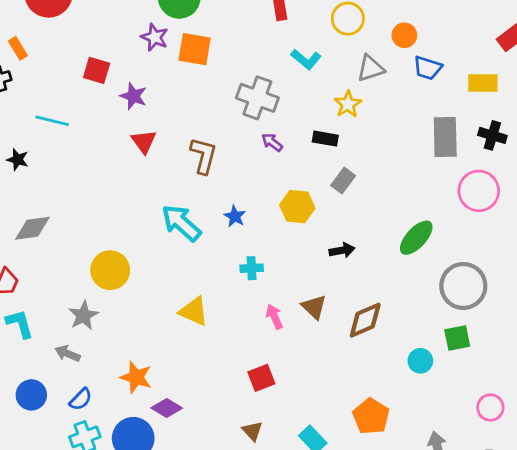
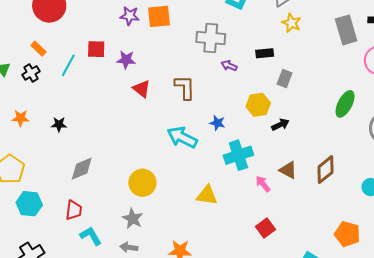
yellow star: (348, 104) -> (291, 23), moved
cyan line: (52, 121) -> (68, 65), moved, turned -60
black arrow: (342, 250) -> (280, 125), moved
cyan cross: (252, 268) -> (238, 155), size x1.8

